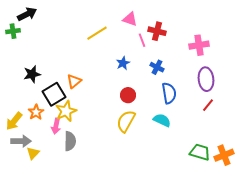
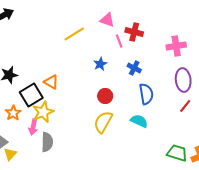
orange triangle: (74, 81) -> (51, 82), turned -49

